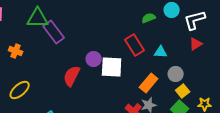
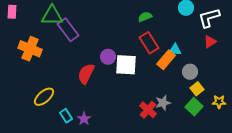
green semicircle: (149, 18) -> (145, 17), moved
orange cross: (16, 51) -> (30, 49), size x1.6
orange rectangle: (149, 83) -> (166, 60), moved
yellow ellipse: (20, 90) -> (44, 97), moved

